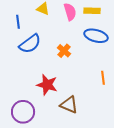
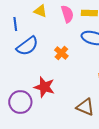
brown triangle: (69, 105) -> (85, 107), moved
purple circle: (23, 112) -> (20, 102), moved

